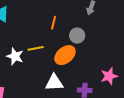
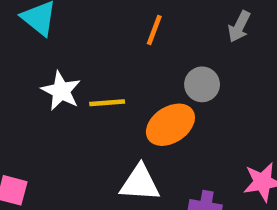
orange line: (54, 23) -> (154, 30), moved
white star: (15, 56) -> (61, 91), moved

